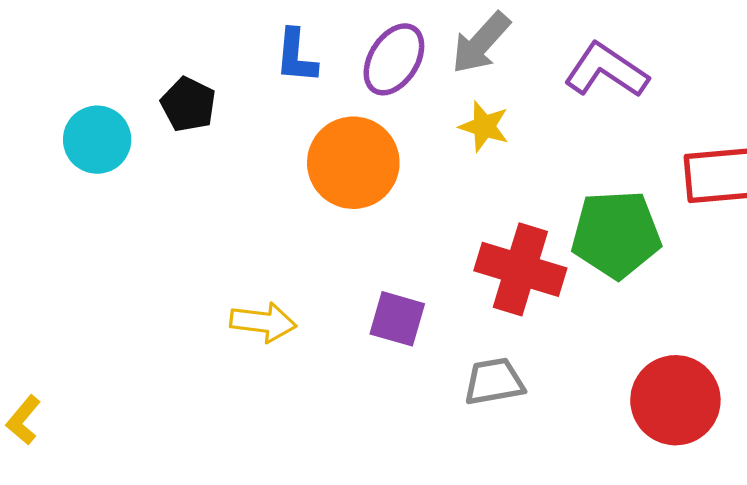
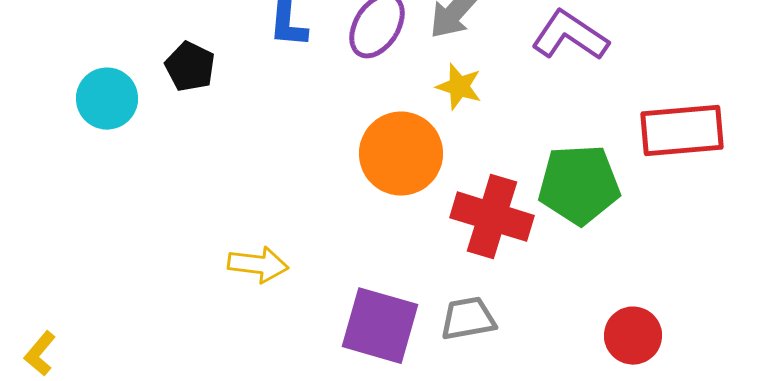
orange circle: (353, 163) -> (401, 154), moved
purple square: (397, 319) -> (380, 326), moved, size x1.5
red circle: (675, 400) -> (633, 336), size x0.7

